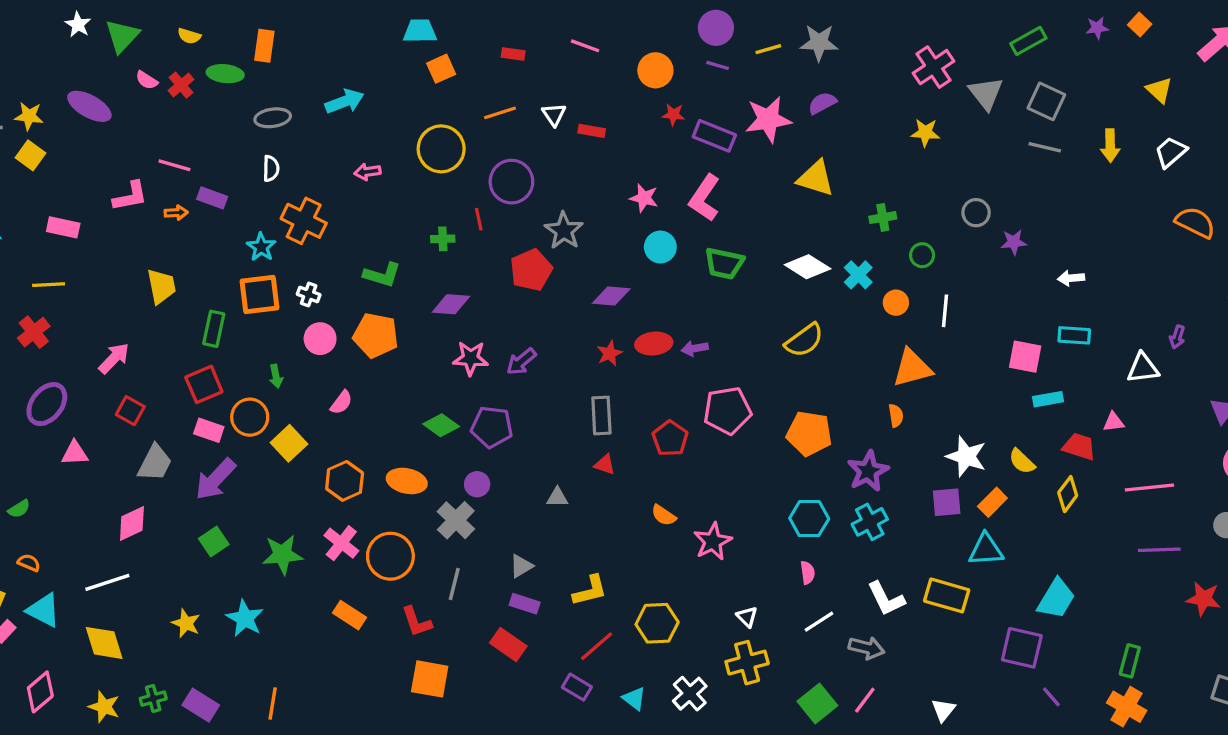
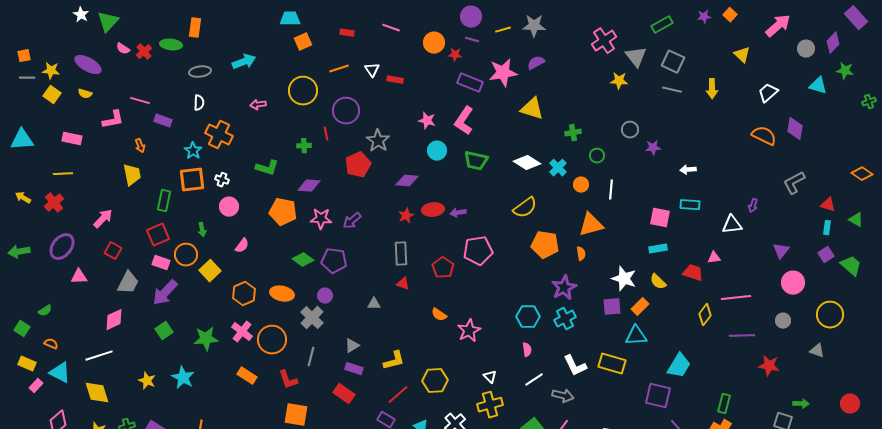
yellow semicircle: (189, 36) -> (85, 94), moved
red star: (673, 115) -> (455, 55), moved
yellow star: (925, 133) -> (619, 81), moved
white trapezoid: (1171, 152) -> (768, 93), moved
orange arrow: (176, 213) -> (140, 146), moved, turned 72
orange pentagon: (376, 335) -> (283, 212), moved
cyan rectangle: (1048, 399) -> (658, 249), moved
orange pentagon: (809, 434) -> (545, 245), moved
yellow diamond: (1068, 494) -> (705, 315), moved

